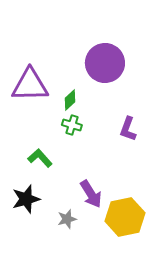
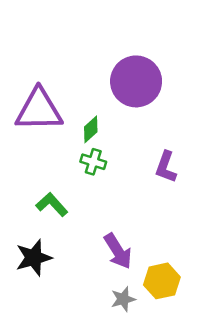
yellow hexagon: (125, 217) -> (162, 281), size x0.7
gray star: (67, 219) -> (123, 299), moved

